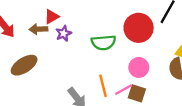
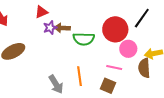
brown arrow: (38, 29) -> (62, 28), moved
pink circle: (139, 67) -> (128, 49), moved
pink line: (123, 90) -> (114, 67), moved, turned 35

